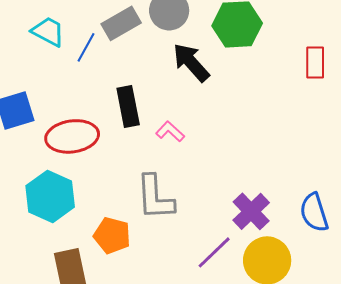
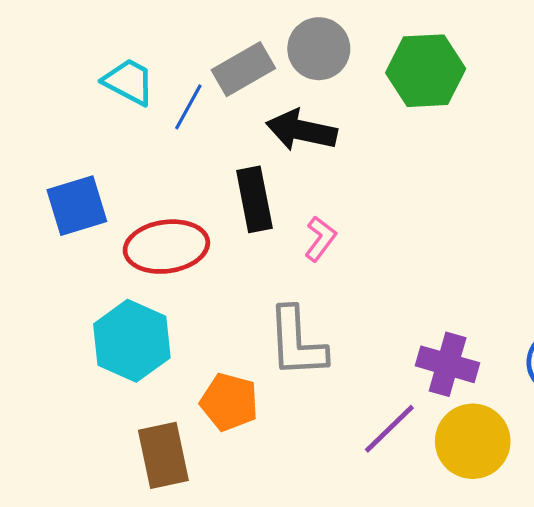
black arrow: (191, 62) -> (301, 130), moved, turned -36
pink L-shape: (170, 131) -> (320, 239), turned 84
purple cross: (251, 211) -> (448, 364), turned -30

